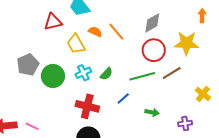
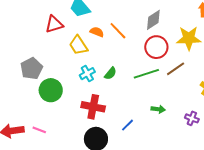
green circle: (53, 76) -> (51, 90), moved
blue line: (123, 99) -> (128, 125), moved
purple cross: (185, 123) -> (192, 118), turned 32

